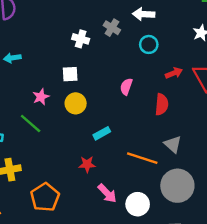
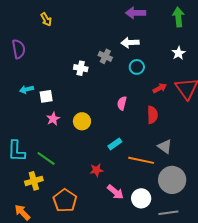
white square: (70, 74) -> (46, 96), moved
green line: (31, 124) -> (46, 159), moved
cyan rectangle: (102, 133) -> (115, 144), moved

